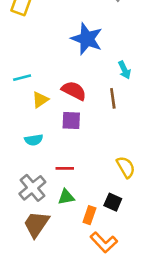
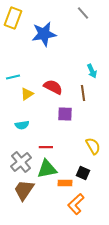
blue star: (87, 39) -> (44, 34), moved, turned -30
purple square: (71, 120) -> (65, 114), moved
green triangle: (66, 197) -> (47, 169), size x1.5
orange rectangle: (89, 215) -> (65, 183), turned 72
orange L-shape: (104, 242) -> (76, 204), turned 90

